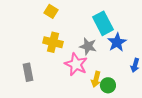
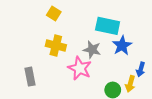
cyan rectangle: (103, 23) -> (108, 26), turned -50
yellow arrow: (96, 79) -> (130, 84), moved

